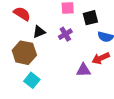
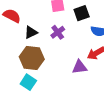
brown hexagon: (24, 53) -> (32, 58), moved

